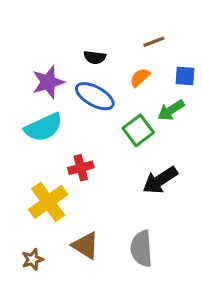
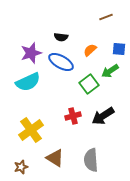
brown line: (154, 42) -> (106, 17), moved
red cross: (81, 168) -> (73, 116), moved

